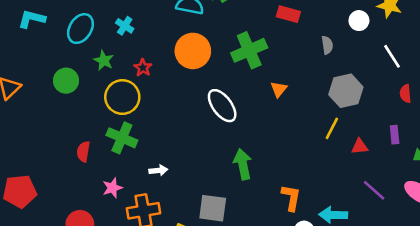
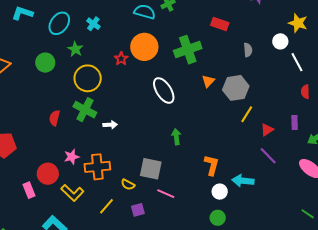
white circle: (359, 21) -> (280, 41), moved
red star: (143, 68) -> (121, 59), moved
gray hexagon: (346, 91) -> (236, 88), moved
red triangle: (360, 147) -> (267, 130), turned -32
green arrow: (243, 164) -> (176, 137), size x0.7
white arrow: (158, 170) -> (110, 125), moved
pink star: (112, 188) -> (72, 157), moved
purple line: (374, 190) -> (268, 156), moved

